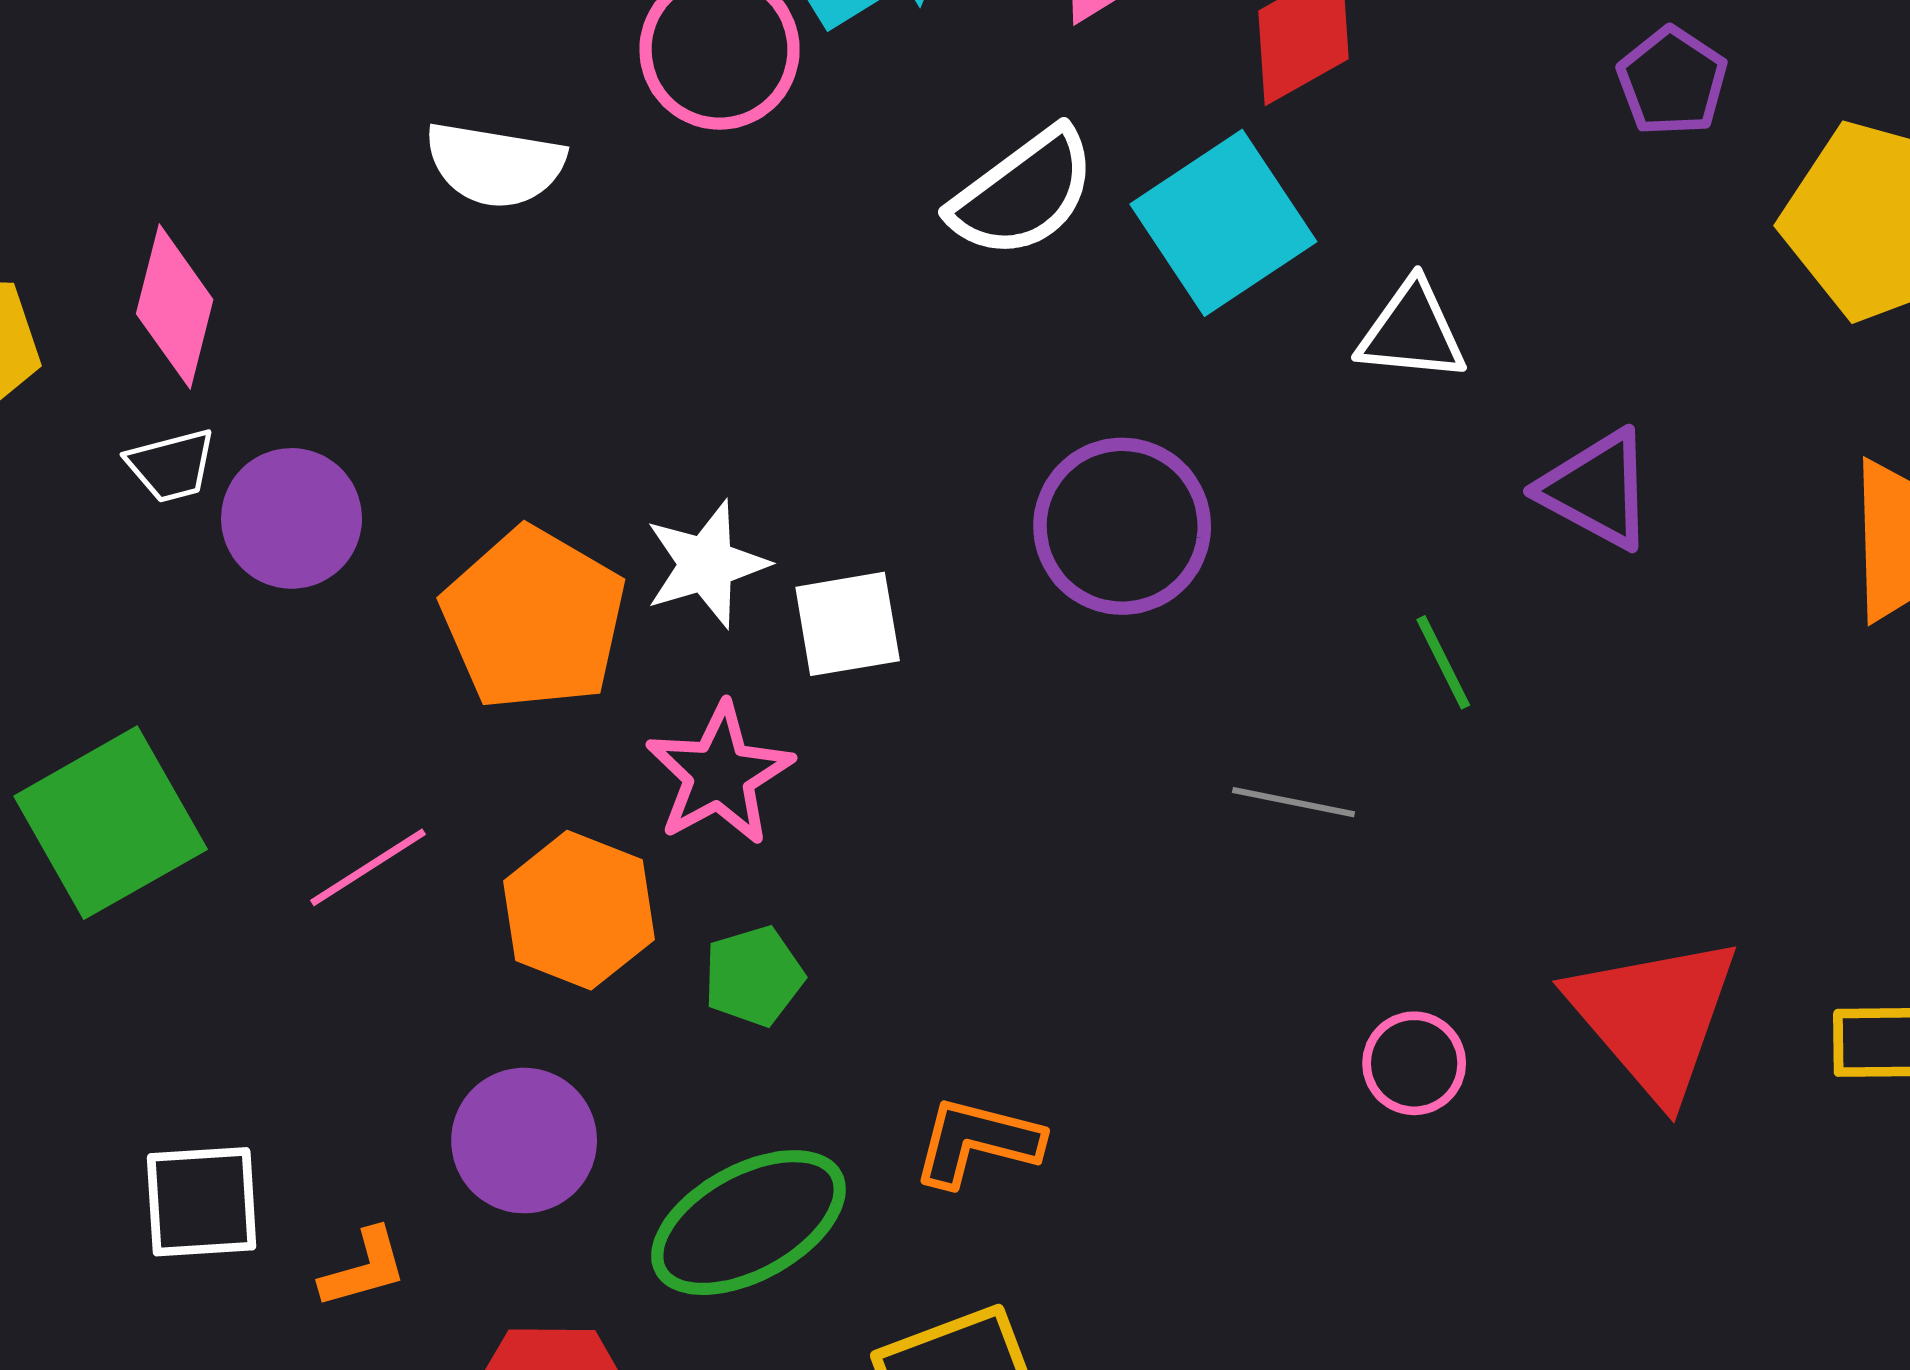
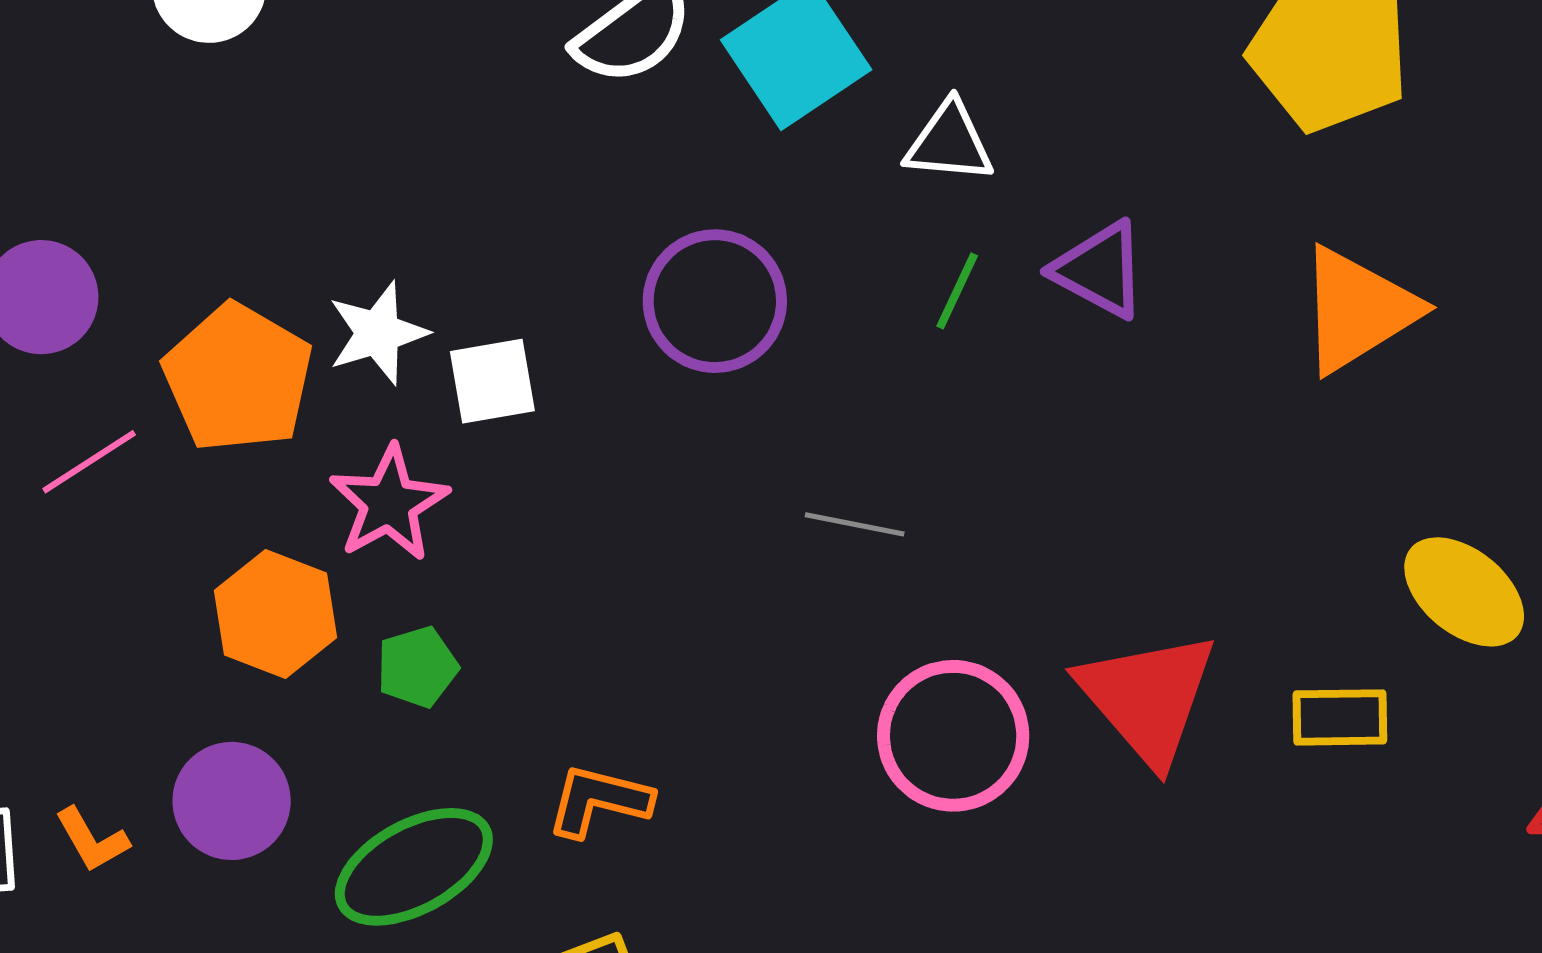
green line: (1443, 662) -> (957, 291), moved, turned 52
pink line: (368, 867) -> (89, 462), moved
pink circle: (1414, 1063) -> (953, 736), size x1.8
orange L-shape: (364, 1268) -> (92, 840), moved, turned 76

